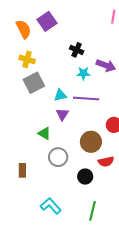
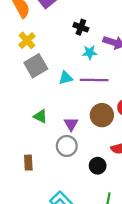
yellow cross: (27, 59) -> (27, 40), turned 35
purple triangle: (62, 114) -> (71, 124), moved
green triangle: (44, 133) -> (40, 116), moved
brown circle: (91, 142) -> (102, 115), moved

